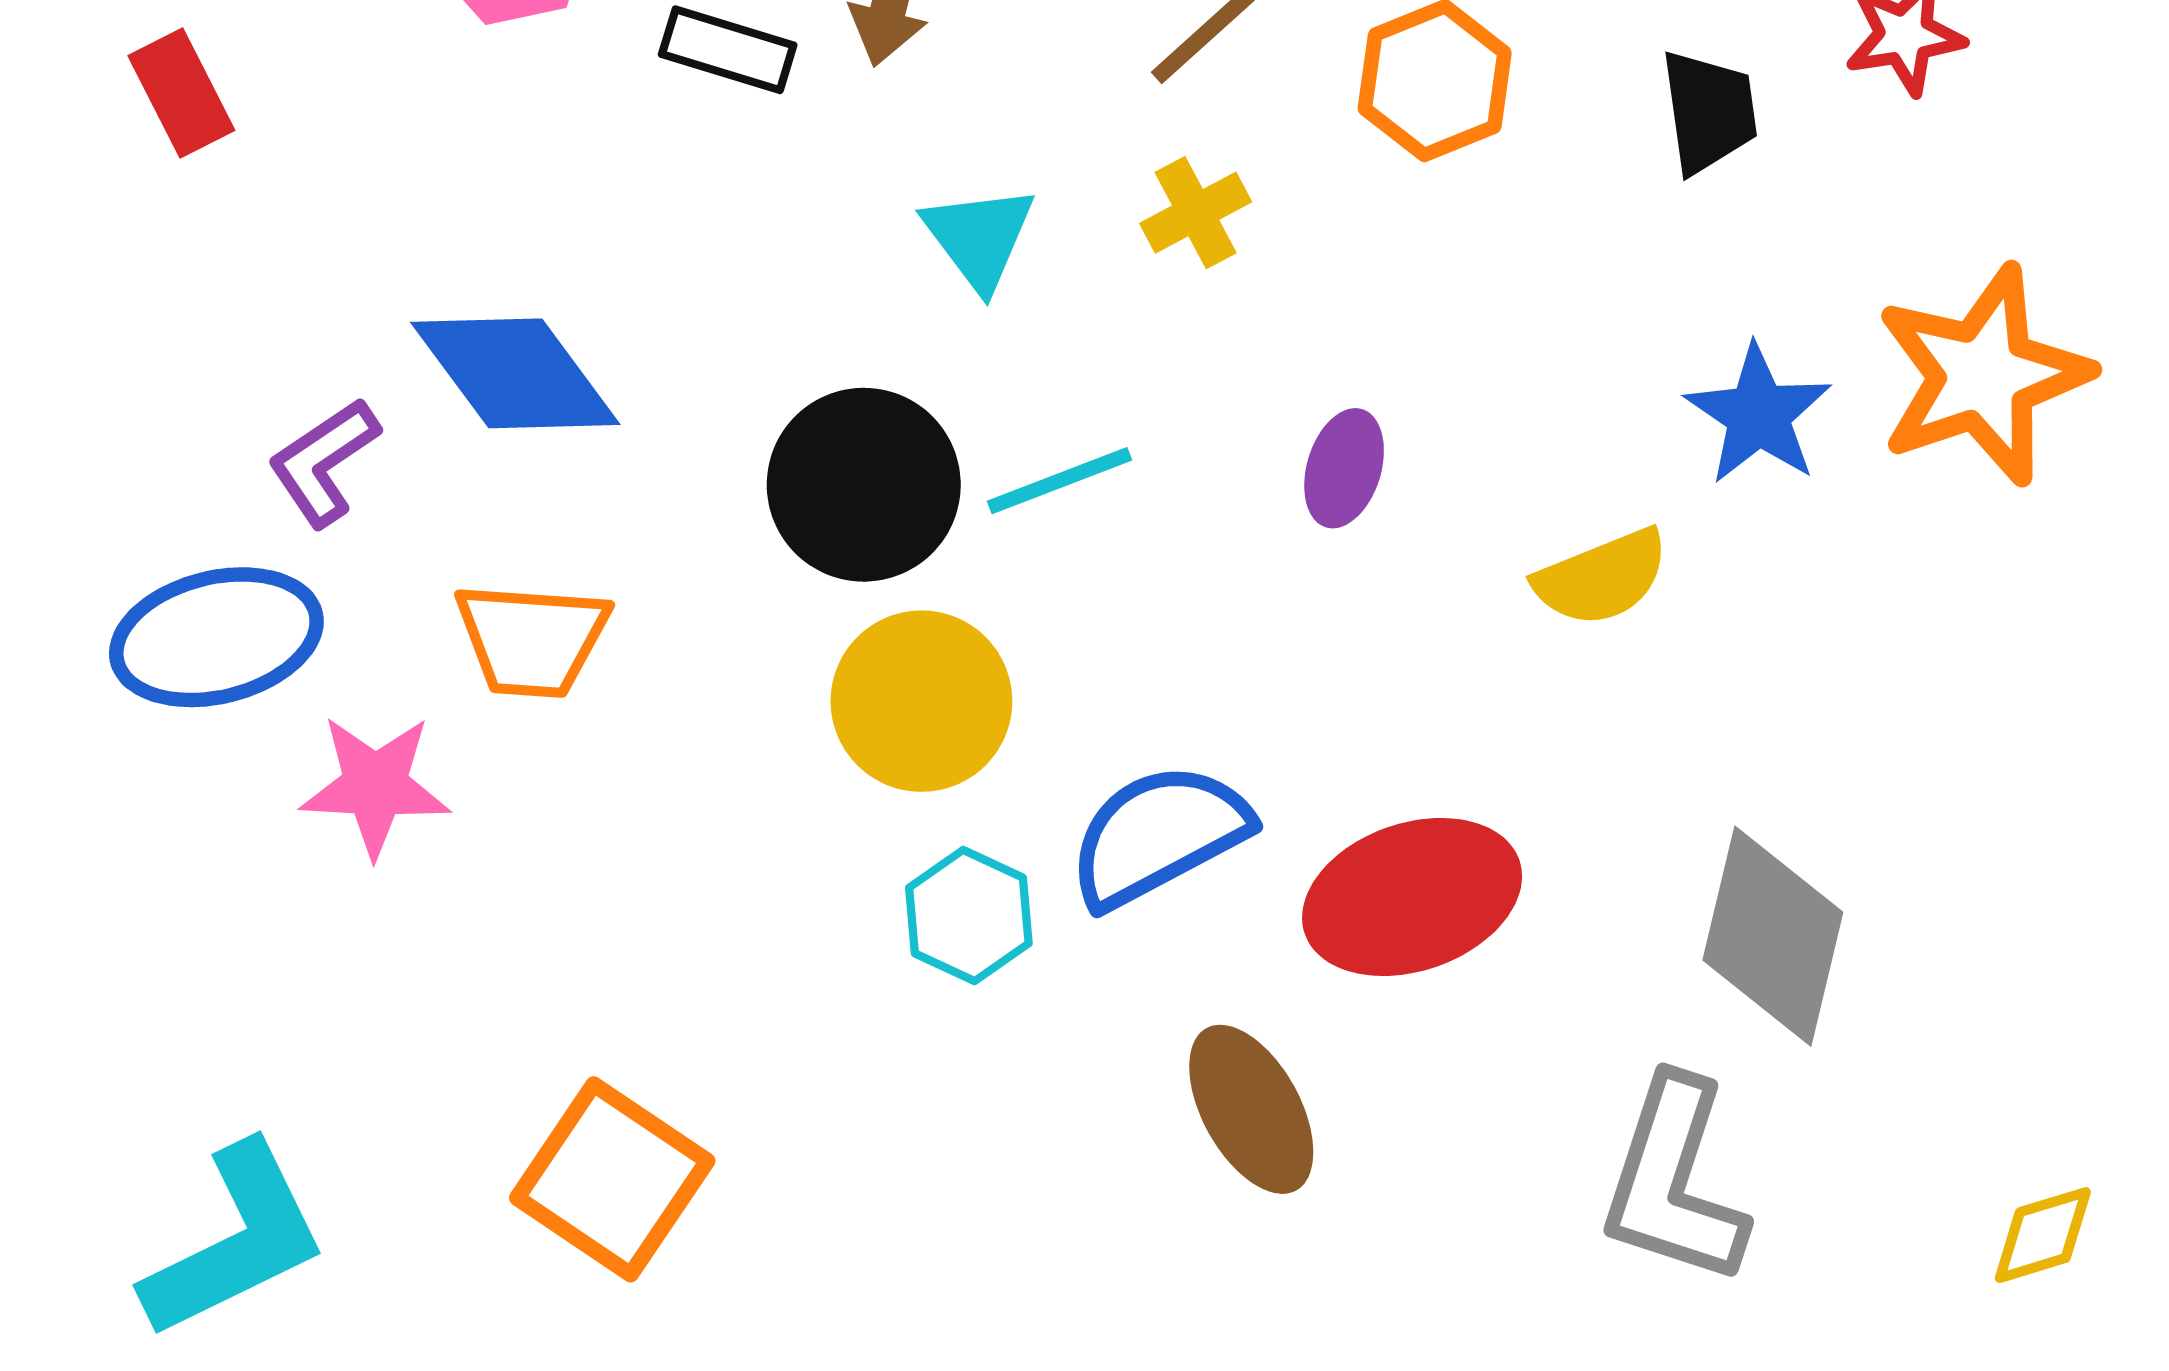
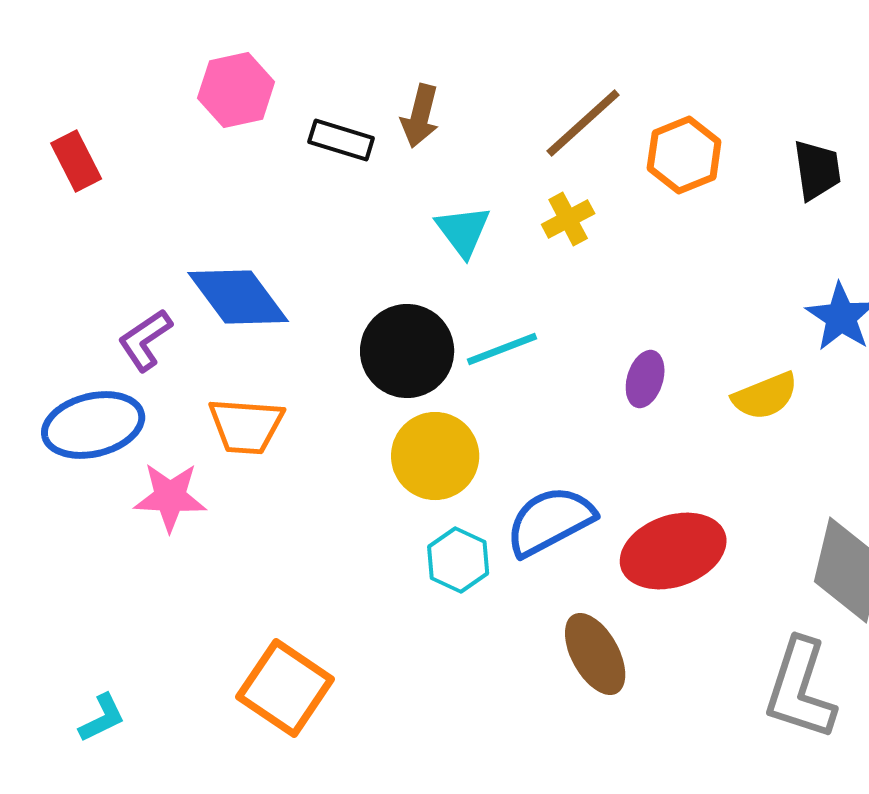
purple ellipse: (1344, 468) -> (645, 379), moved
cyan L-shape: (235, 1241) -> (102, 718), size x0.5

